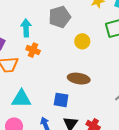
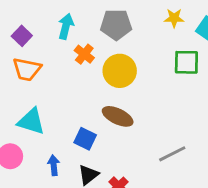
yellow circle: (82, 41) -> (120, 71), moved, size x1.5
orange cross: (33, 50) -> (84, 54), moved

